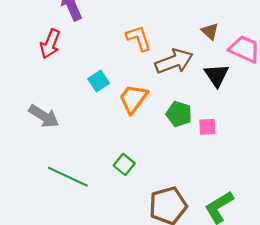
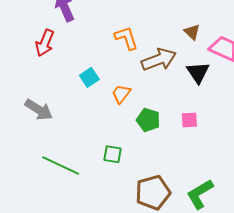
orange trapezoid: (133, 99) -> (121, 94), size x0.7
green pentagon: (179, 114) -> (148, 120), moved
green square: (124, 164) -> (113, 154), turned -30

